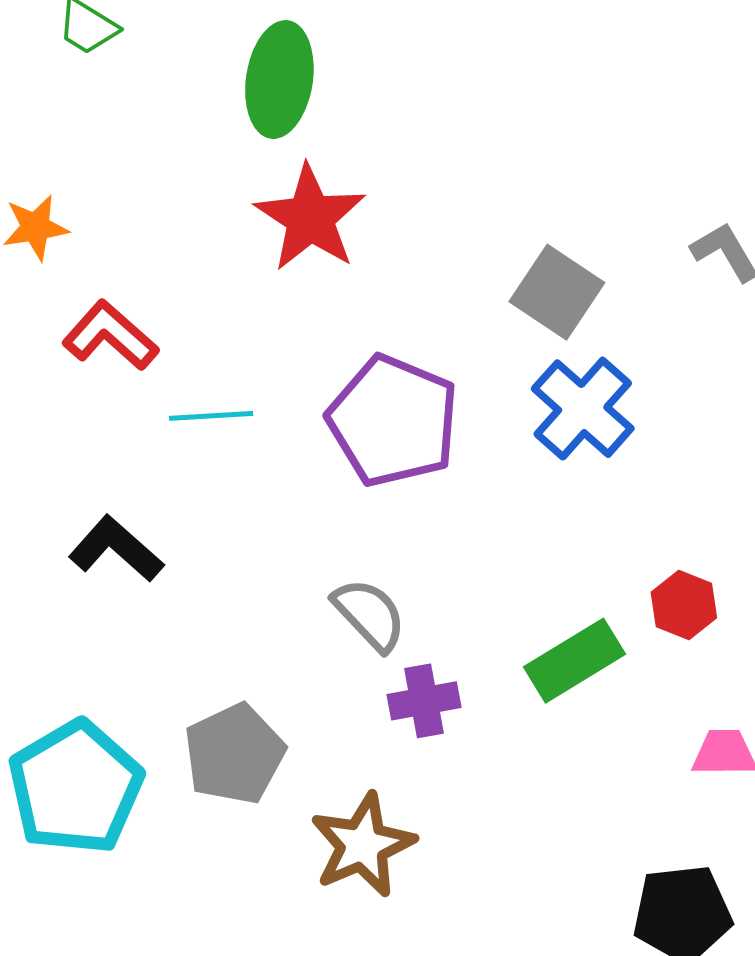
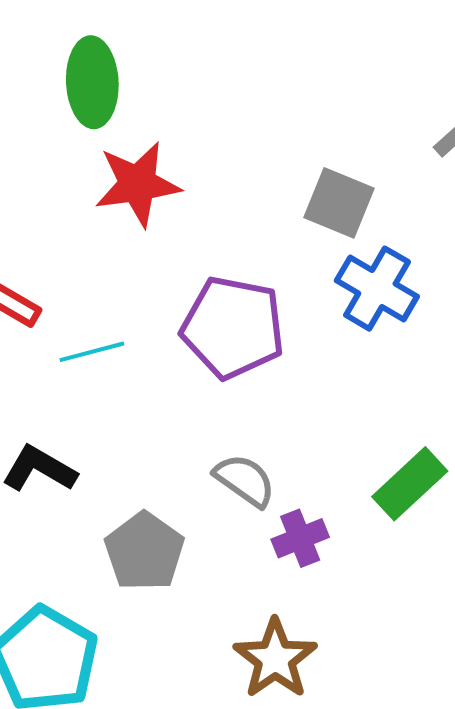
red star: (310, 218) -> (138, 184), turned -30
gray pentagon: (234, 754) -> (144, 551), moved

